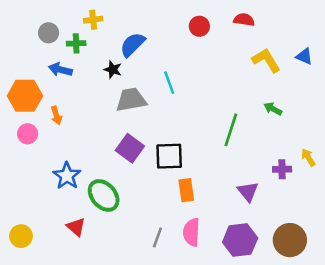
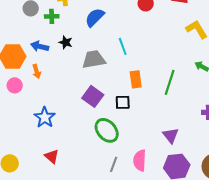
blue arrow: (60, 70) -> (40, 46), moved
black star: (113, 70) -> (66, 42), moved
black square: (169, 156) -> (123, 102), size x0.7
orange rectangle: (186, 190) -> (136, 79), moved
purple triangle: (248, 192) -> (171, 135), moved
green ellipse: (104, 195) -> (107, 130), moved

